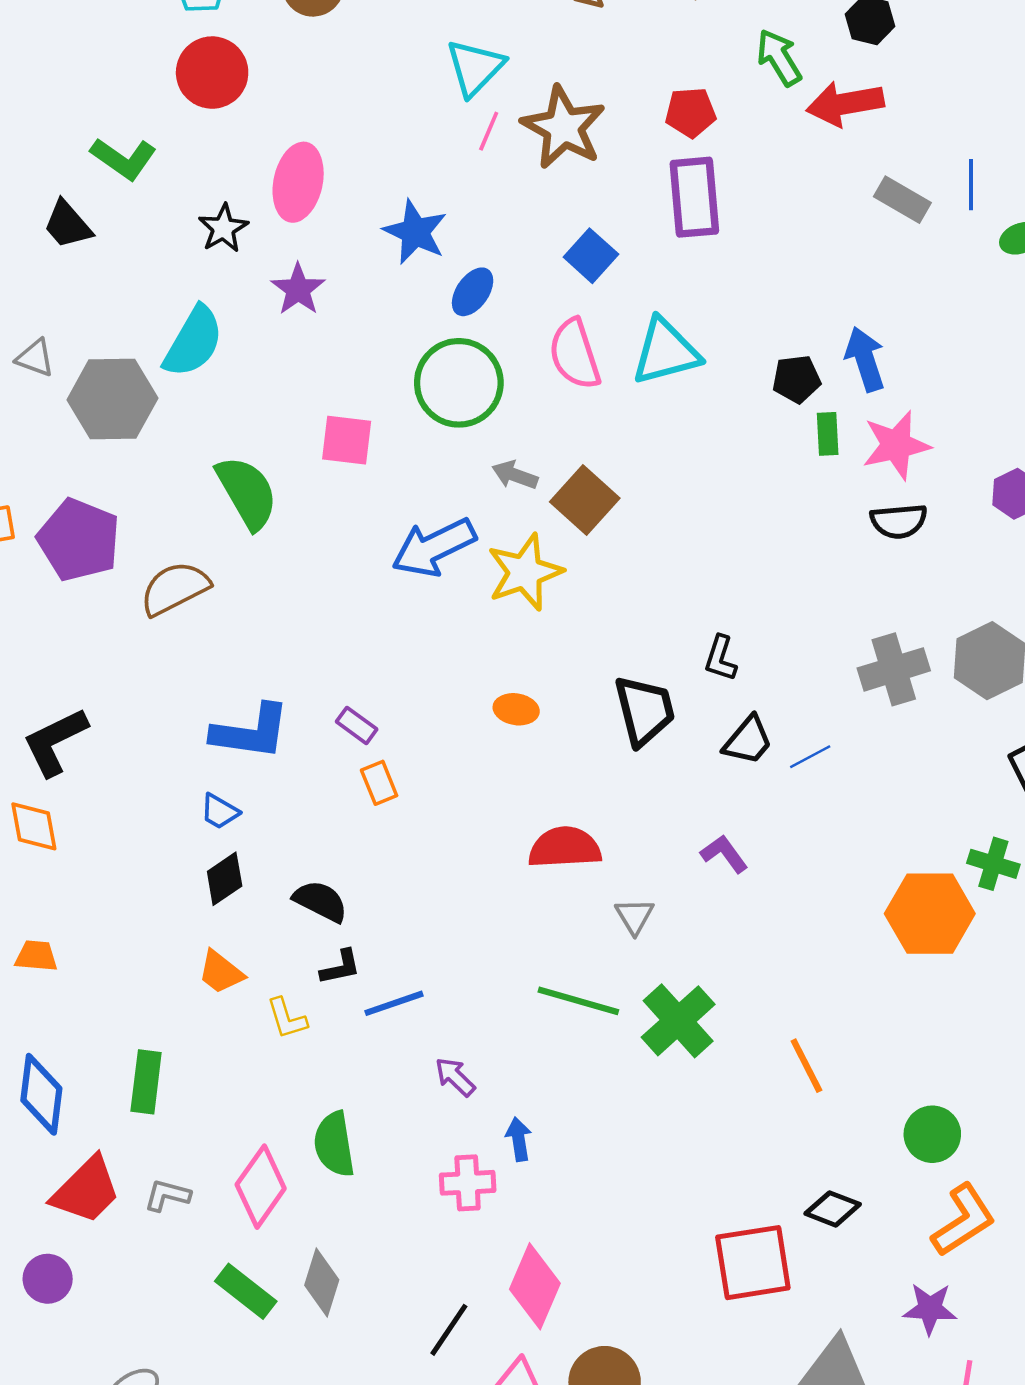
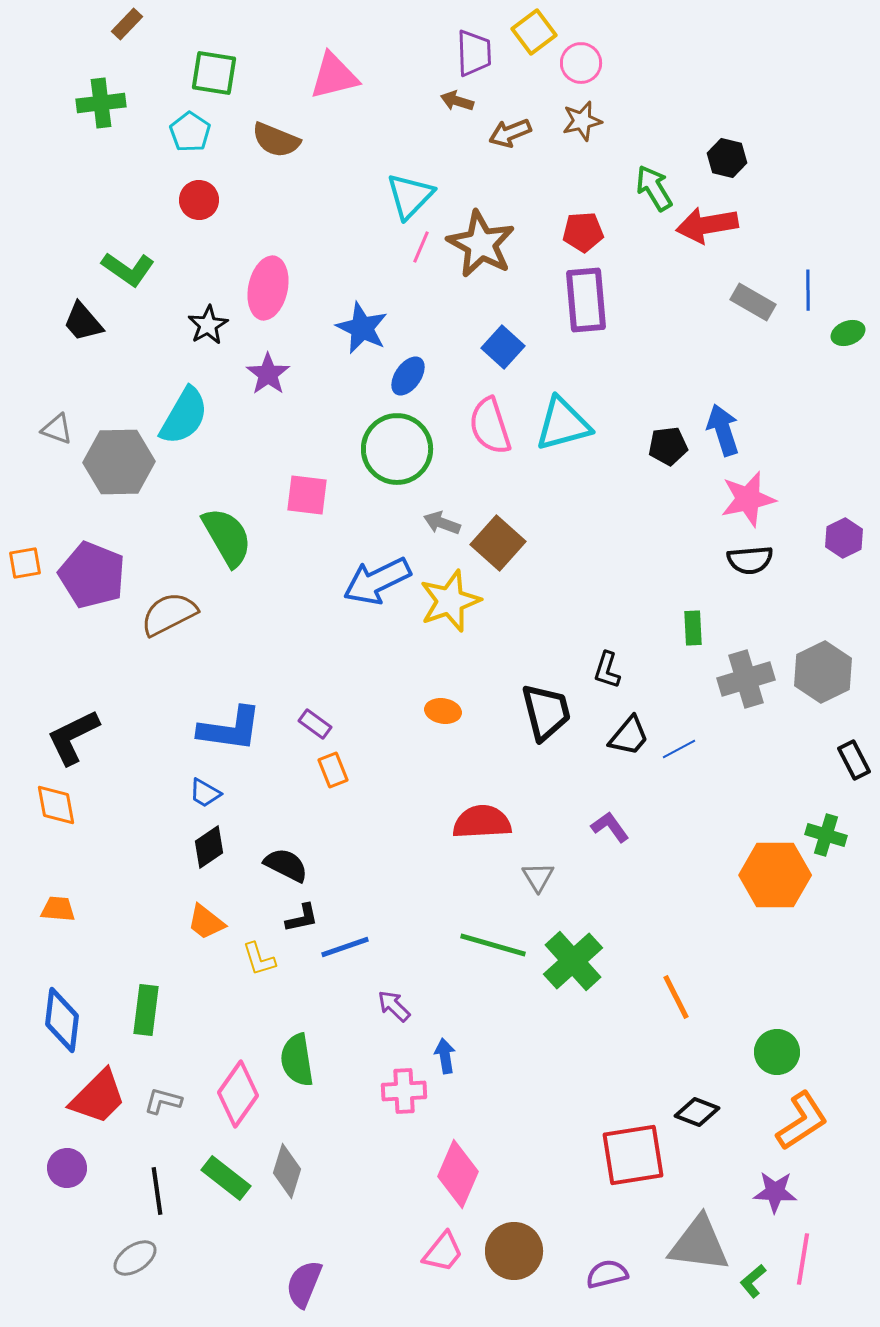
red circle: (212, 73) -> (199, 200), size x0.7
green rectangle: (828, 434) -> (693, 628), moved
black line: (449, 1330) -> (157, 1191), moved, turned -42

